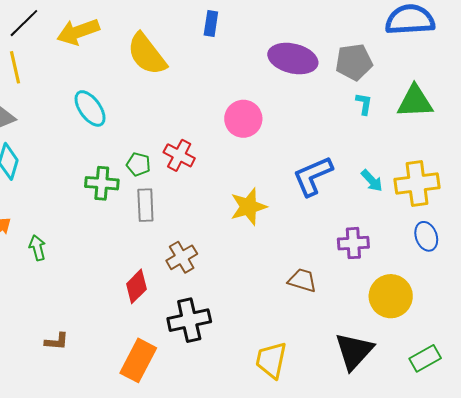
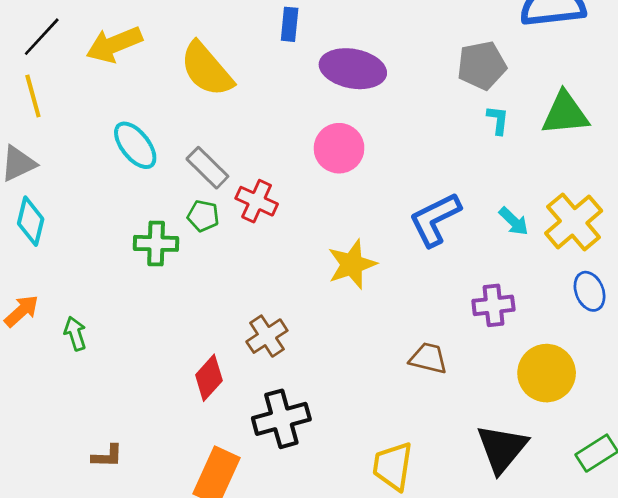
purple ellipse: (293, 59) -> (353, 69), moved
yellow cross: (417, 184) -> (574, 222), turned -30
gray rectangle: (145, 205) -> (207, 168), moved, turned -40

